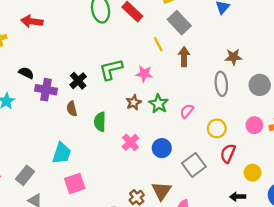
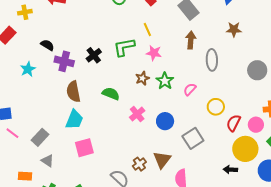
yellow line: (158, 44) -> (147, 30), moved
brown star: (233, 57) -> (234, 29), moved
gray ellipse: (221, 84) -> (212, 60), moved
brown semicircle: (72, 109) -> (73, 92), moved, size x1.5
green semicircle: (100, 122) -> (111, 94), turned 108
pink circle: (254, 125) -> (256, 125), moved
red semicircle: (228, 153) -> (234, 123), moved
yellow circle: (253, 173) -> (245, 149), size x1.6

